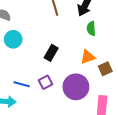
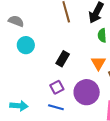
orange triangle: (88, 57) -> (98, 63), turned -42
blue line: (22, 84) -> (56, 107), moved

